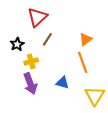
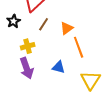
orange triangle: (86, 39) -> (67, 28), moved
black star: (17, 44) -> (14, 21), moved

